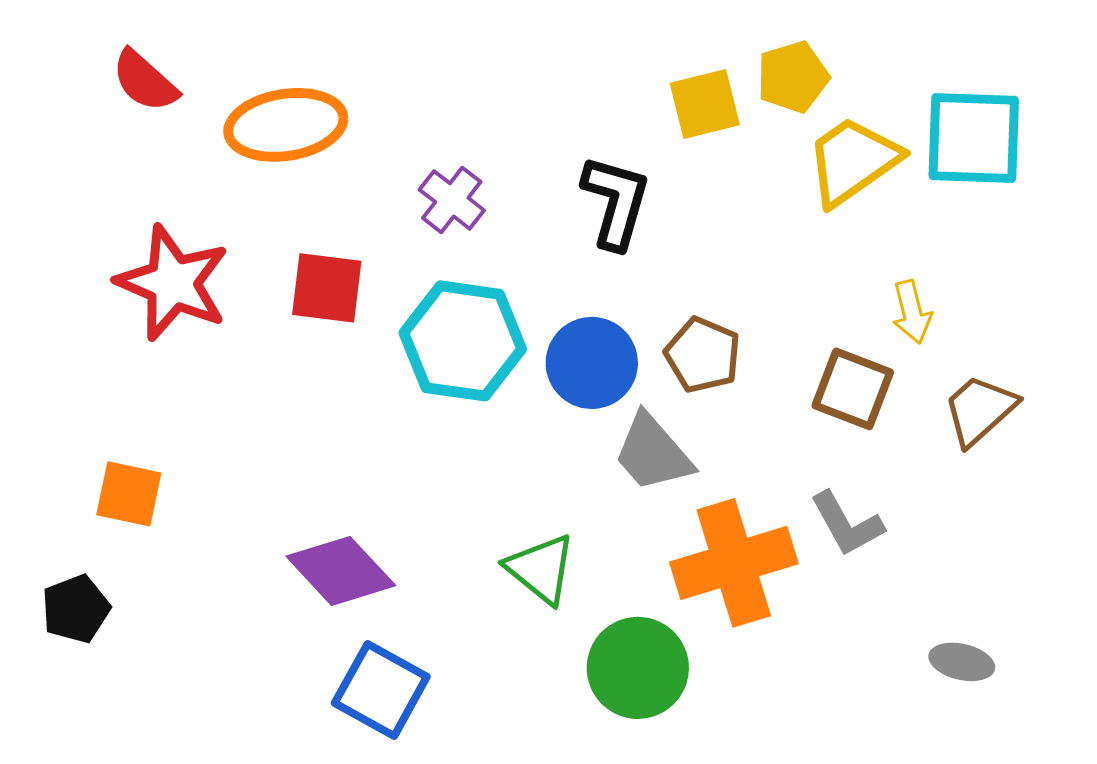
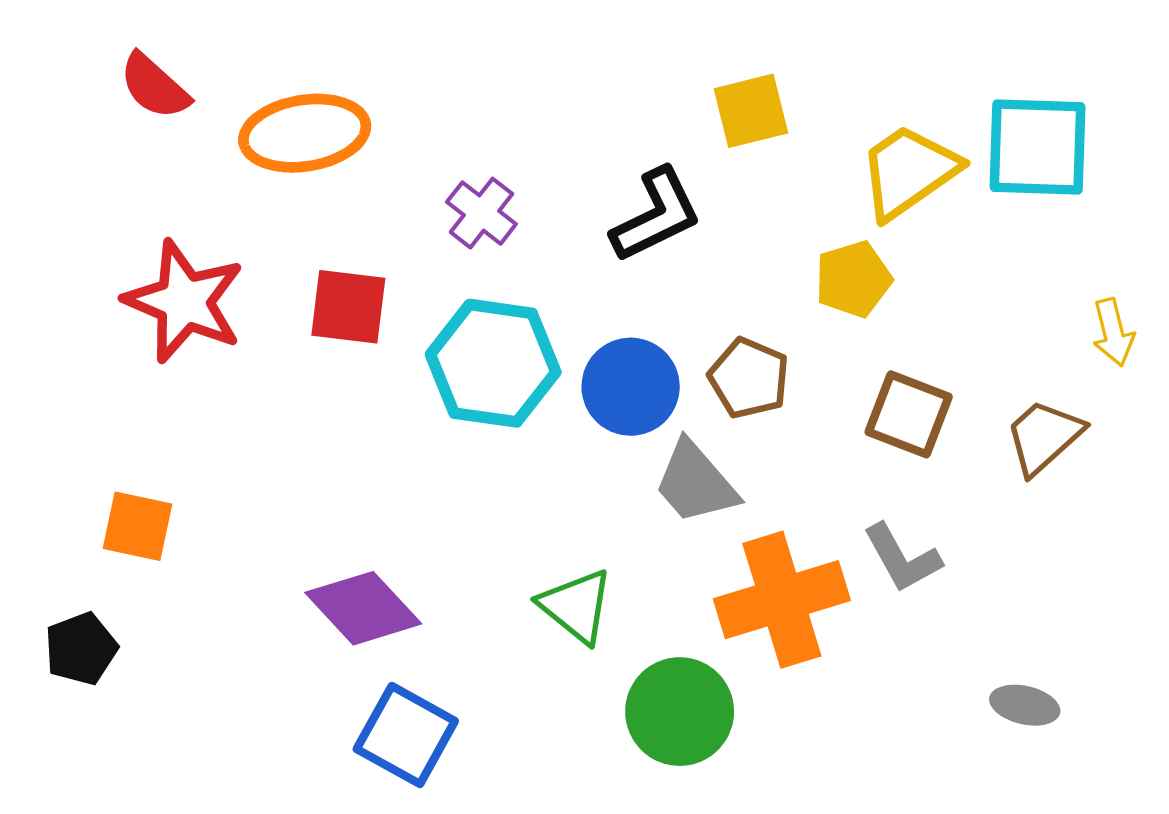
yellow pentagon: (793, 77) -> (853, 279), moved
black L-shape: (616, 202) -> (656, 215), turned 48
yellow arrow: (912, 312) -> (1113, 332), moved

